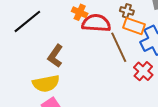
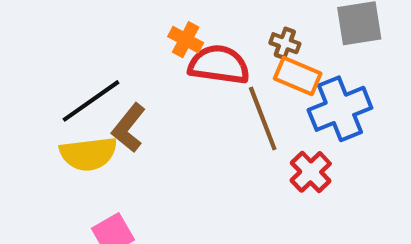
black line: (27, 21) -> (91, 101), moved
yellow semicircle: (46, 83) -> (88, 154), moved

